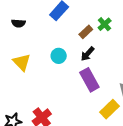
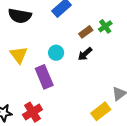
black semicircle: (18, 23) -> (20, 16), size x1.6
purple rectangle: (89, 80) -> (44, 77), moved

